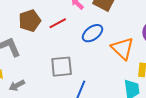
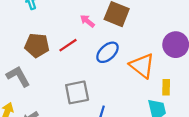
brown pentagon: (30, 21) -> (37, 45), turned 30

